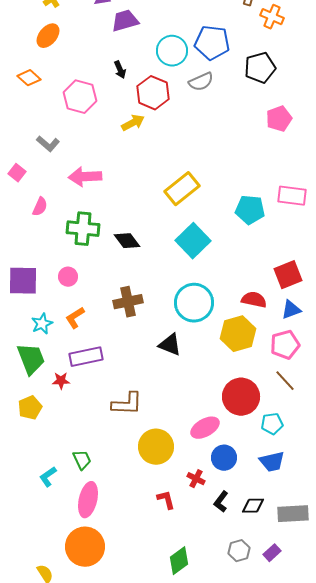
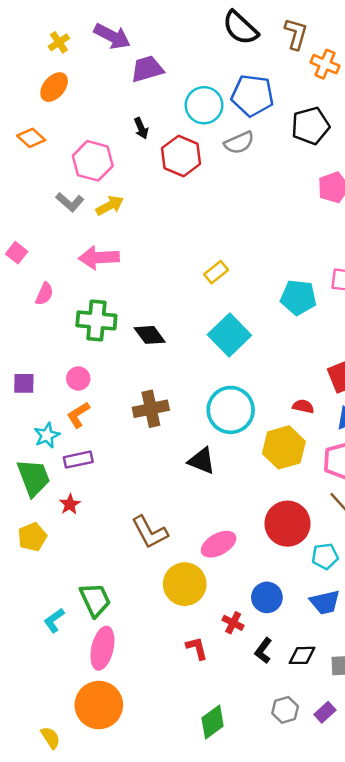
yellow arrow: (133, 123) -> (110, 206), moved
gray L-shape: (48, 144) -> (70, 202), moved
yellow rectangle: (182, 189) -> (216, 272), size x0.6
purple square: (23, 281) -> (24, 383), size x0.6
red semicircle: (254, 300) -> (303, 406), size x0.7
orange L-shape: (75, 318) -> (78, 415), moved
purple rectangle: (86, 357) -> (78, 460), moved, size x0.7
red star: (61, 381) -> (70, 504), turned -30
brown L-shape: (127, 404) -> (150, 532), turned 60
pink ellipse: (205, 428) -> (219, 544), moved
green trapezoid: (82, 460) -> (95, 600), size x1.4

